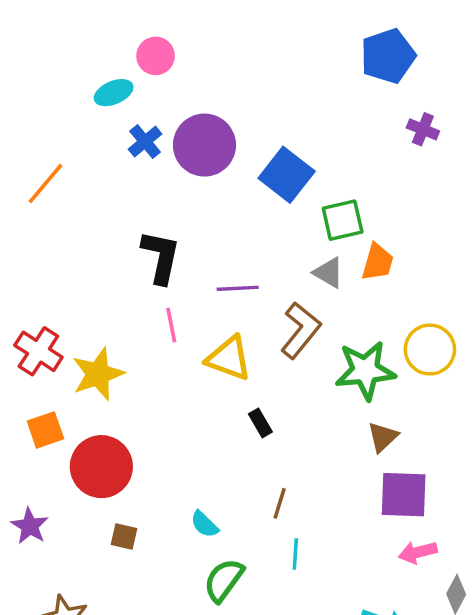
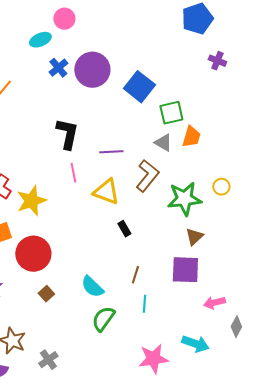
yellow circle: (430, 350) -> (221, 187), size x0.6
purple square: (404, 495) -> (185, 270), moved
cyan semicircle: (204, 524) -> (92, 287), size x1.4
brown square: (124, 537) -> (46, 294), turned 35

